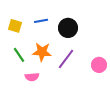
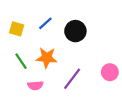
blue line: (41, 21) -> (45, 23), turned -32
purple line: (66, 59) -> (72, 79), moved

